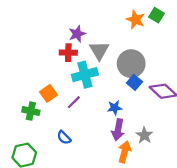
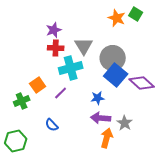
purple star: (77, 34) -> (54, 30), moved
blue square: (134, 82) -> (116, 75), size x1.6
green cross: (31, 111) -> (22, 101), turned -35
purple arrow: (118, 130) -> (101, 118), turned 84

